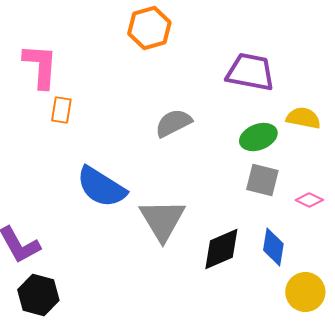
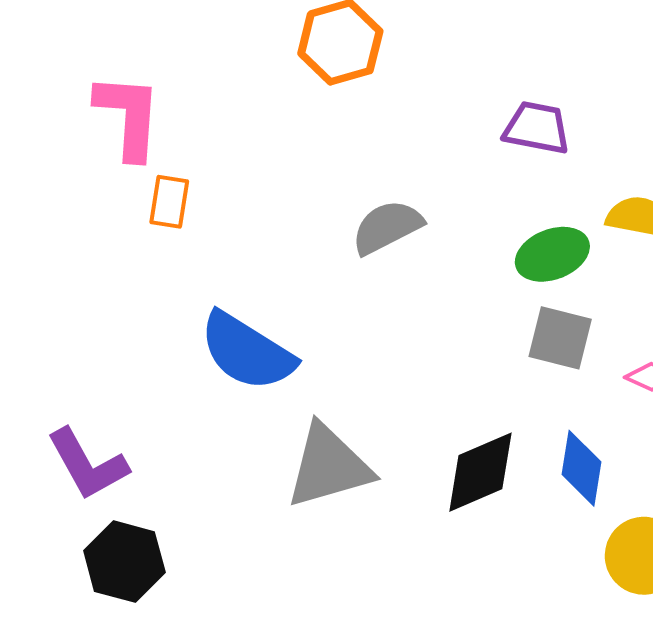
purple trapezoid: (250, 72) -> (537, 128), size x0.7
gray triangle: (162, 220) -> (329, 466), moved, turned 45

